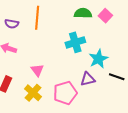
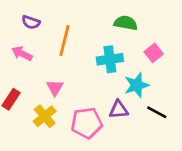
pink square: (105, 16) -> (154, 53), moved
orange line: (37, 18) -> (64, 41), moved

